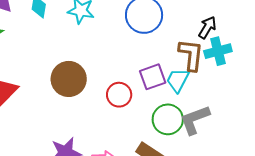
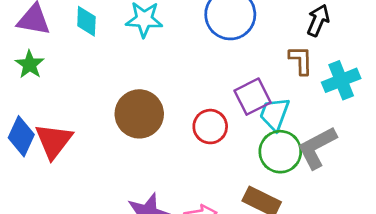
cyan cross: (218, 51) -> (341, 80), moved
brown L-shape: (191, 55) -> (301, 60), size x0.7
cyan trapezoid: (178, 80) -> (275, 114), moved

